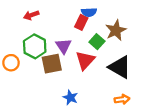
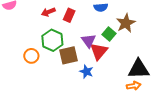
red rectangle: (81, 22) -> (69, 15), moved
purple triangle: (63, 46) -> (89, 41), moved
black triangle: (120, 67) -> (139, 69), moved, turned -30
blue star: (70, 97) -> (86, 72), moved

